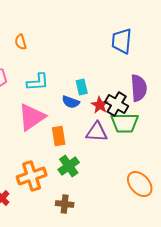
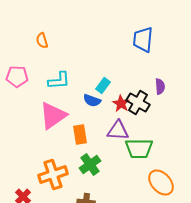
cyan rectangle: (82, 87) -> (103, 86), turned 49
purple semicircle: (139, 88) -> (160, 86), size x0.6
green trapezoid: (125, 123) -> (139, 148), moved

